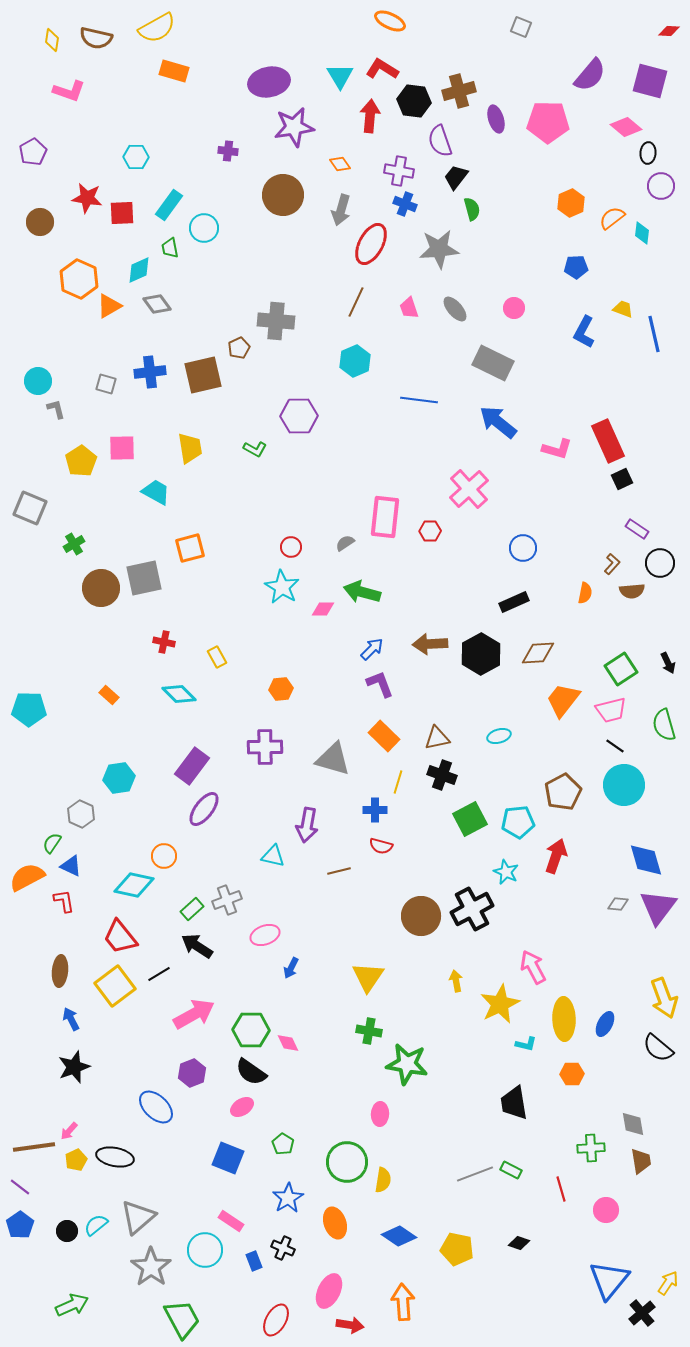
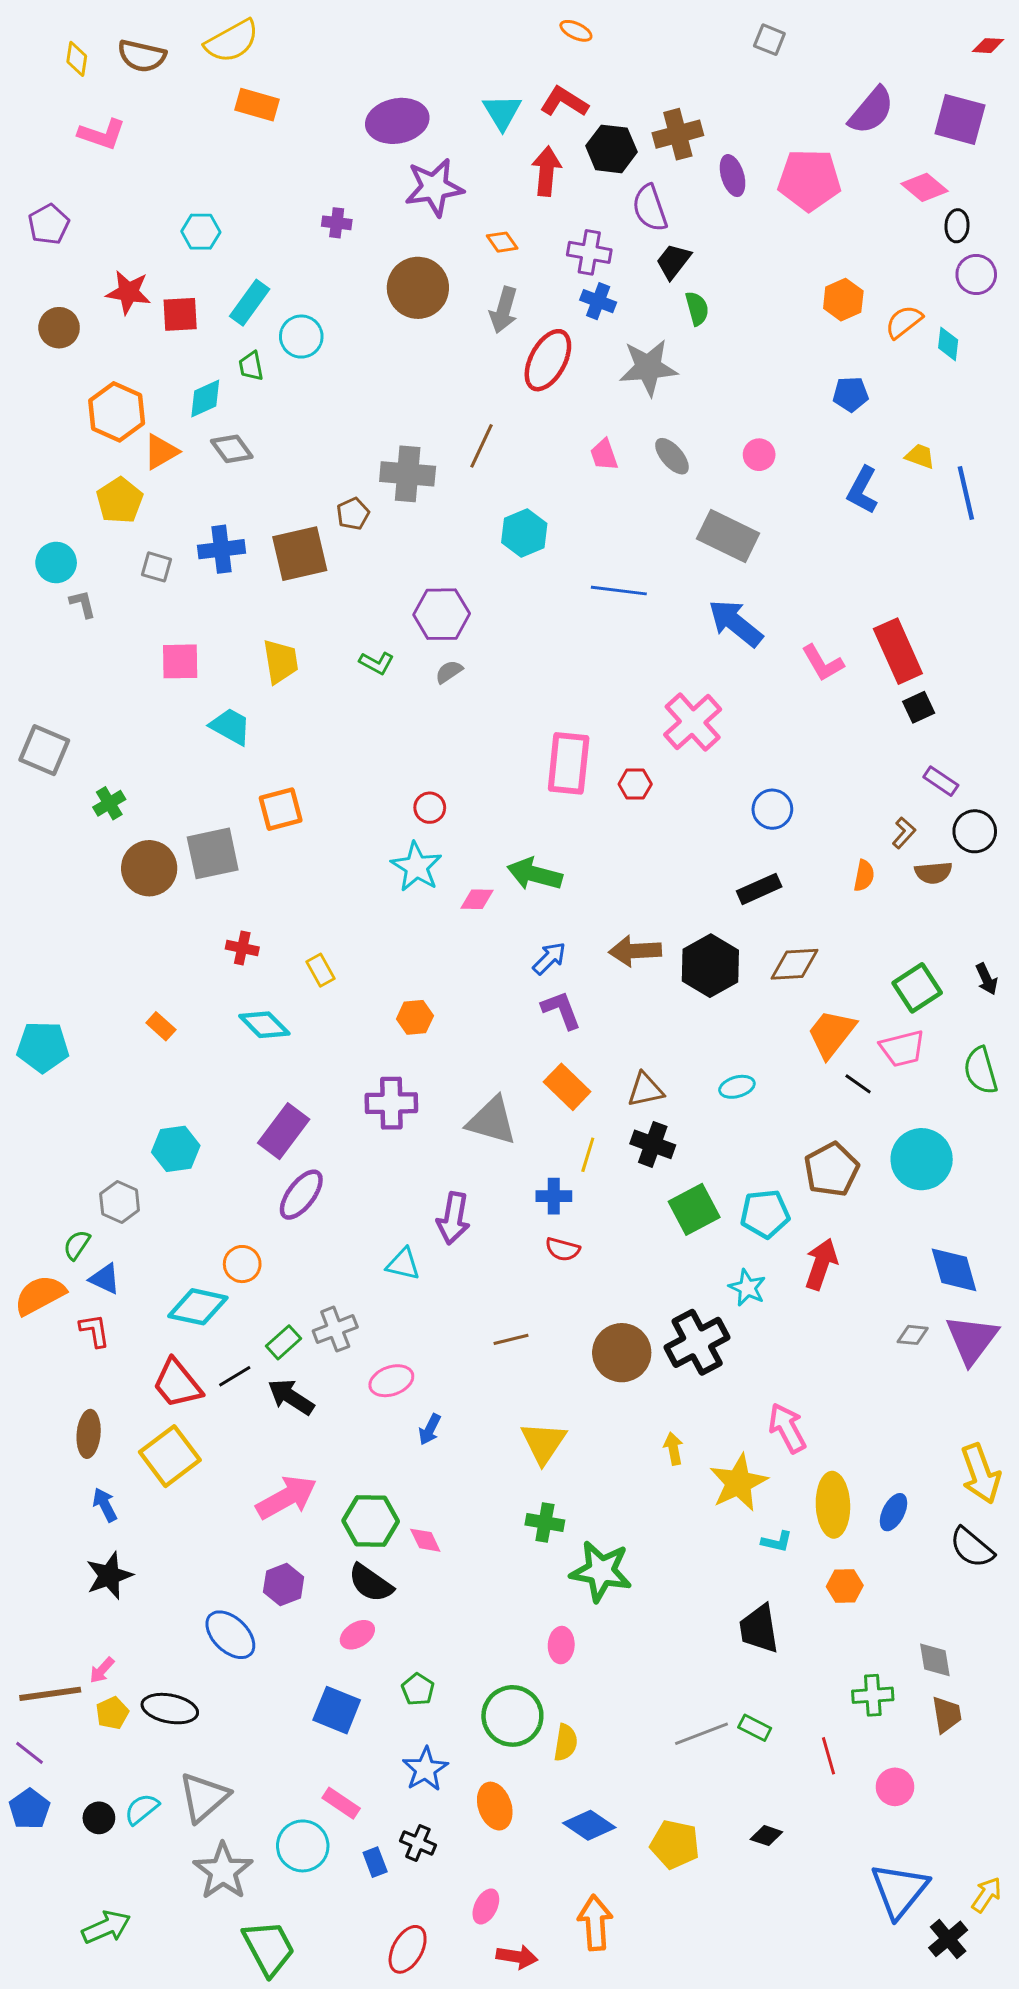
orange ellipse: (390, 21) -> (576, 31), size x0.7
brown line: (356, 302) -> (481, 446), moved
pink L-shape: (557, 449) -> (823, 663), turned 44
yellow pentagon: (81, 461) -> (120, 500), moved
gray semicircle: (345, 543) -> (449, 672), moved
black line: (615, 746) -> (858, 1084), moved
brown line: (339, 871) -> (511, 1339), moved
black line: (159, 974) -> (235, 1376), moved
pink ellipse: (329, 1291) -> (486, 1906), size x0.7

